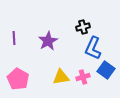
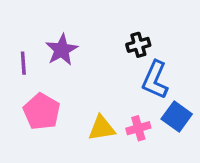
purple star: (48, 41) -> (62, 50), moved
pink pentagon: (18, 79) -> (42, 112), moved

